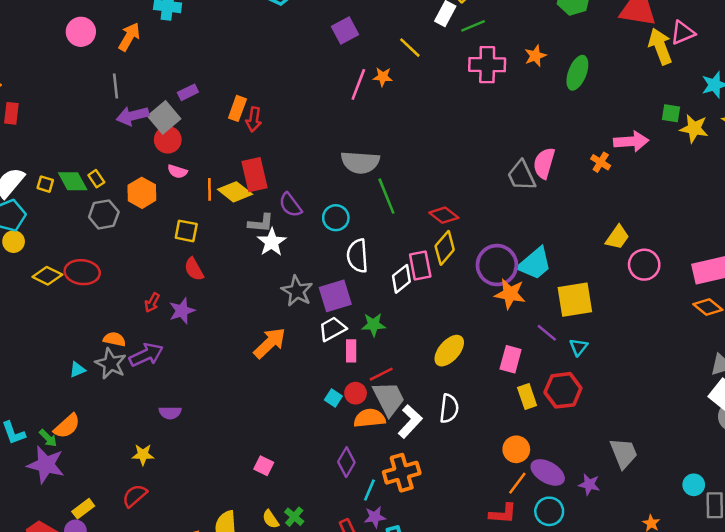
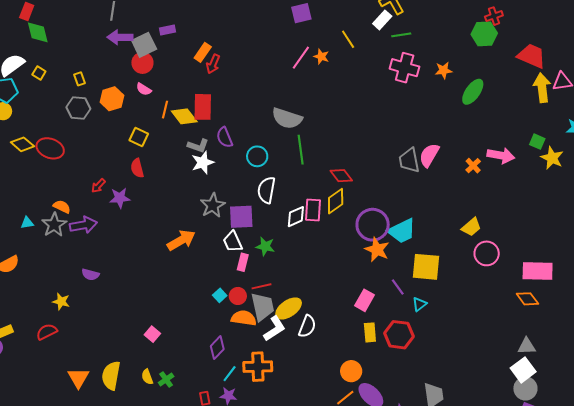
green diamond: (73, 181) -> (38, 32), moved
white trapezoid: (332, 329) -> (233, 242), turned -100
yellow ellipse: (449, 351) -> (289, 308), moved

